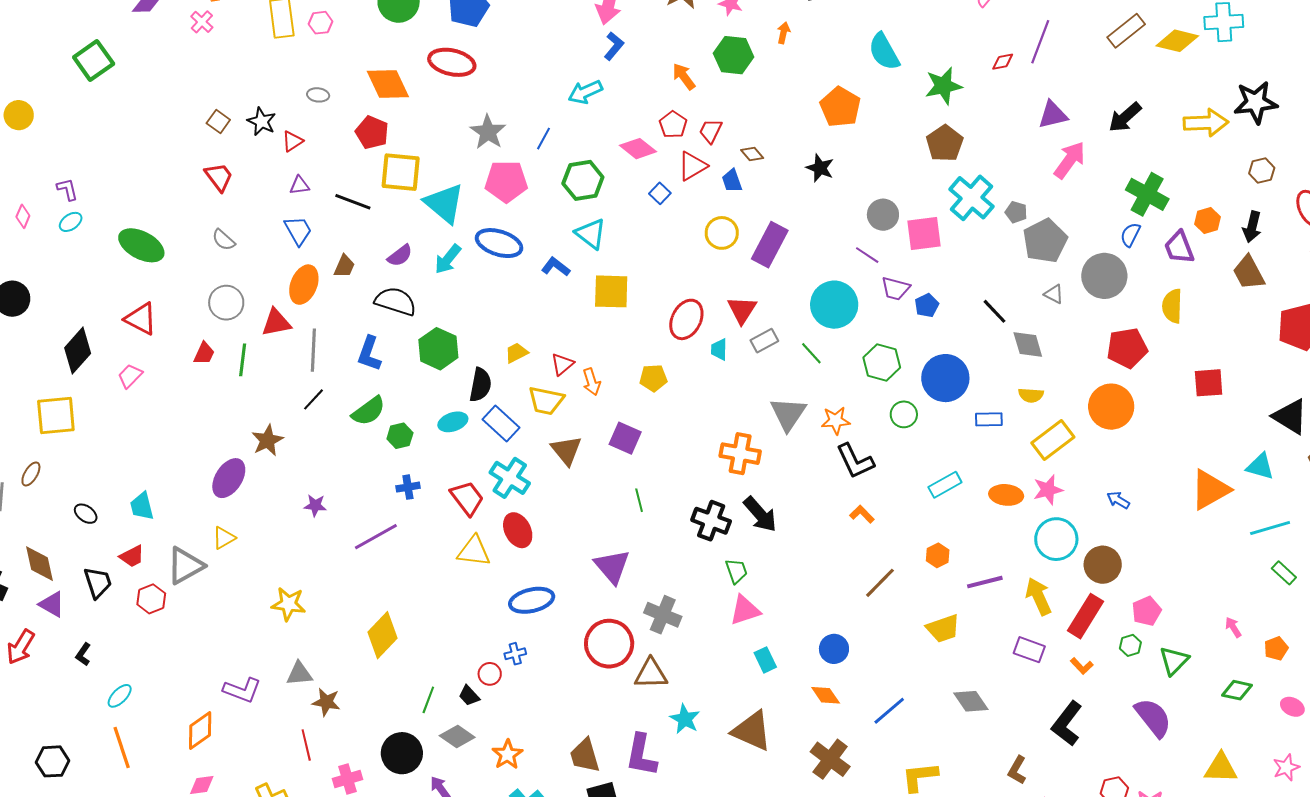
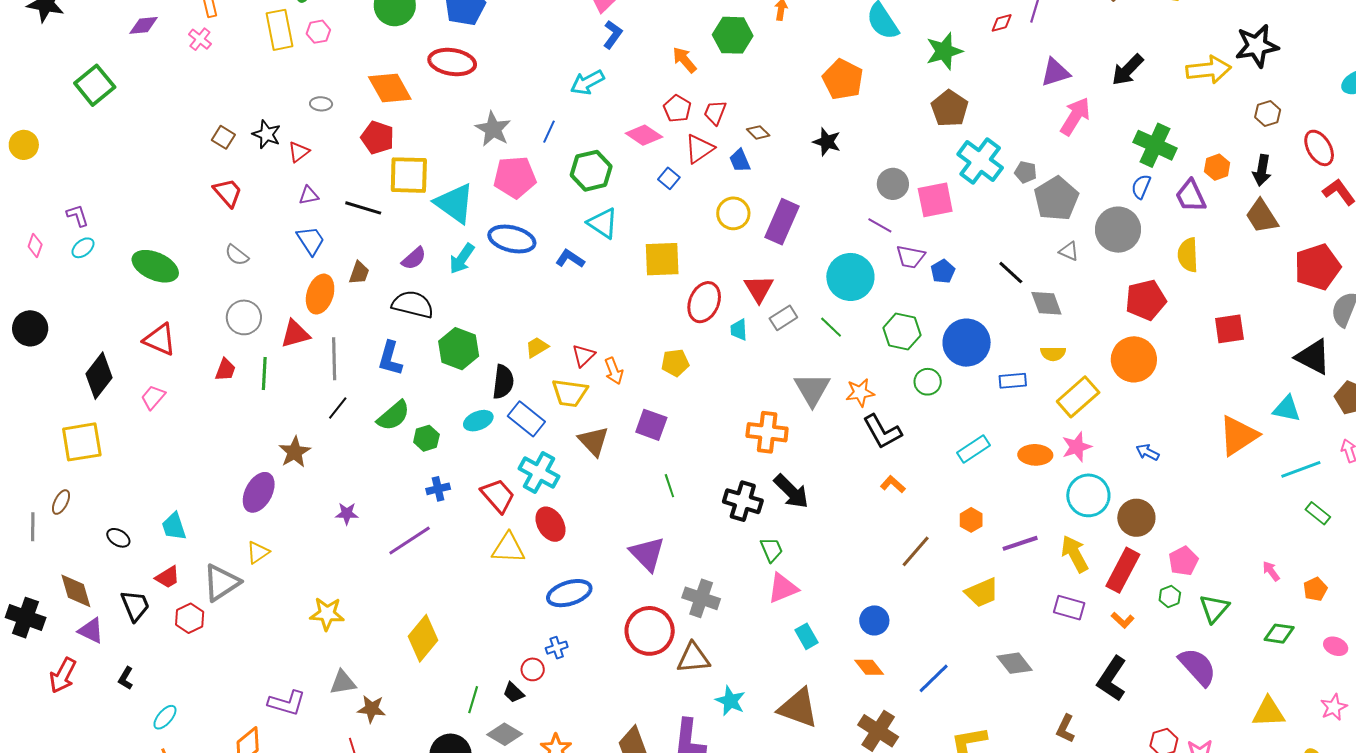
yellow square: (611, 291) -> (662, 259), moved

